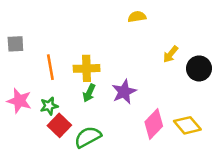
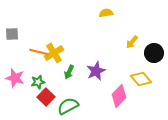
orange line: (50, 67) -> (39, 52), turned -66
yellow cross: (87, 68) -> (54, 53), moved, turned -30
yellow diamond: (187, 125) -> (141, 79), moved

